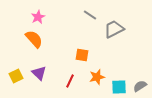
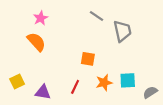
gray trapezoid: (114, 29) -> (122, 31), turned 105
purple triangle: (39, 73) -> (43, 92), moved, turned -35
cyan square: (119, 87) -> (128, 80), moved

